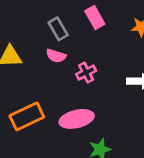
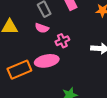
pink ellipse: (77, 119) -> (47, 61), moved

